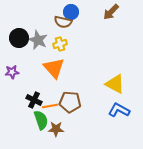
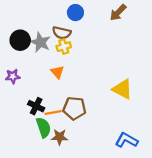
brown semicircle: (63, 22) -> (62, 33), moved
orange triangle: (54, 68) -> (57, 72), size x0.6
blue L-shape: (119, 110) -> (127, 140), moved

